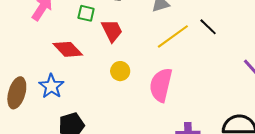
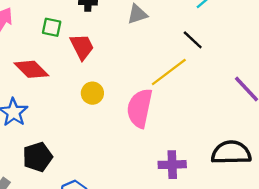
yellow line: (173, 36) -> (169, 72), moved

